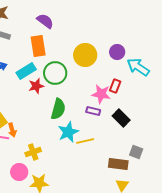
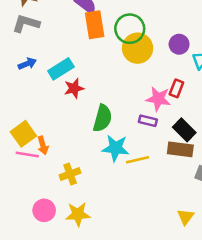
orange rectangle: (38, 46) -> (95, 25), moved
green circle: (55, 73) -> (130, 29), moved
cyan star: (68, 132) -> (115, 148), turned 30
brown rectangle: (118, 164) -> (180, 149), moved
pink circle: (19, 172) -> (44, 210), moved

